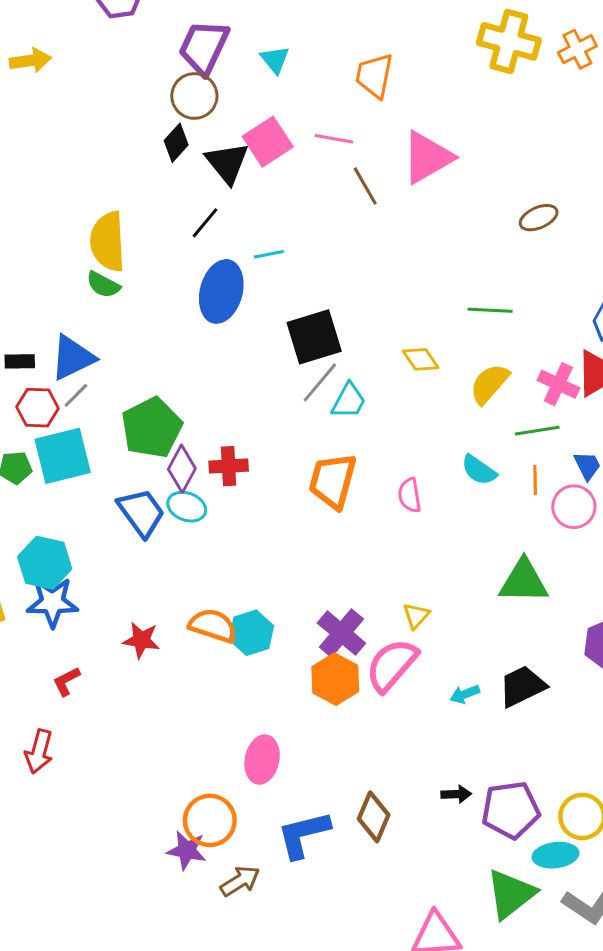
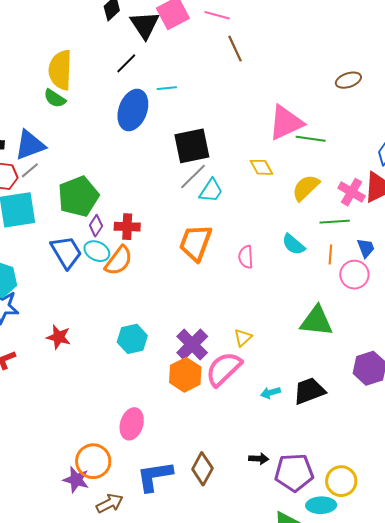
pink triangle: (427, 157) -> (286, 123), moved
purple diamond: (182, 469) -> (96, 226), size x0.7
orange semicircle: (213, 626) -> (119, 261), moved, turned 104

